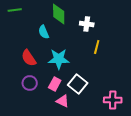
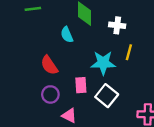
cyan star: (59, 59) -> (103, 63), moved
pink rectangle: (55, 84) -> (81, 85), moved, turned -32
pink triangle: (63, 101) -> (69, 116), moved

